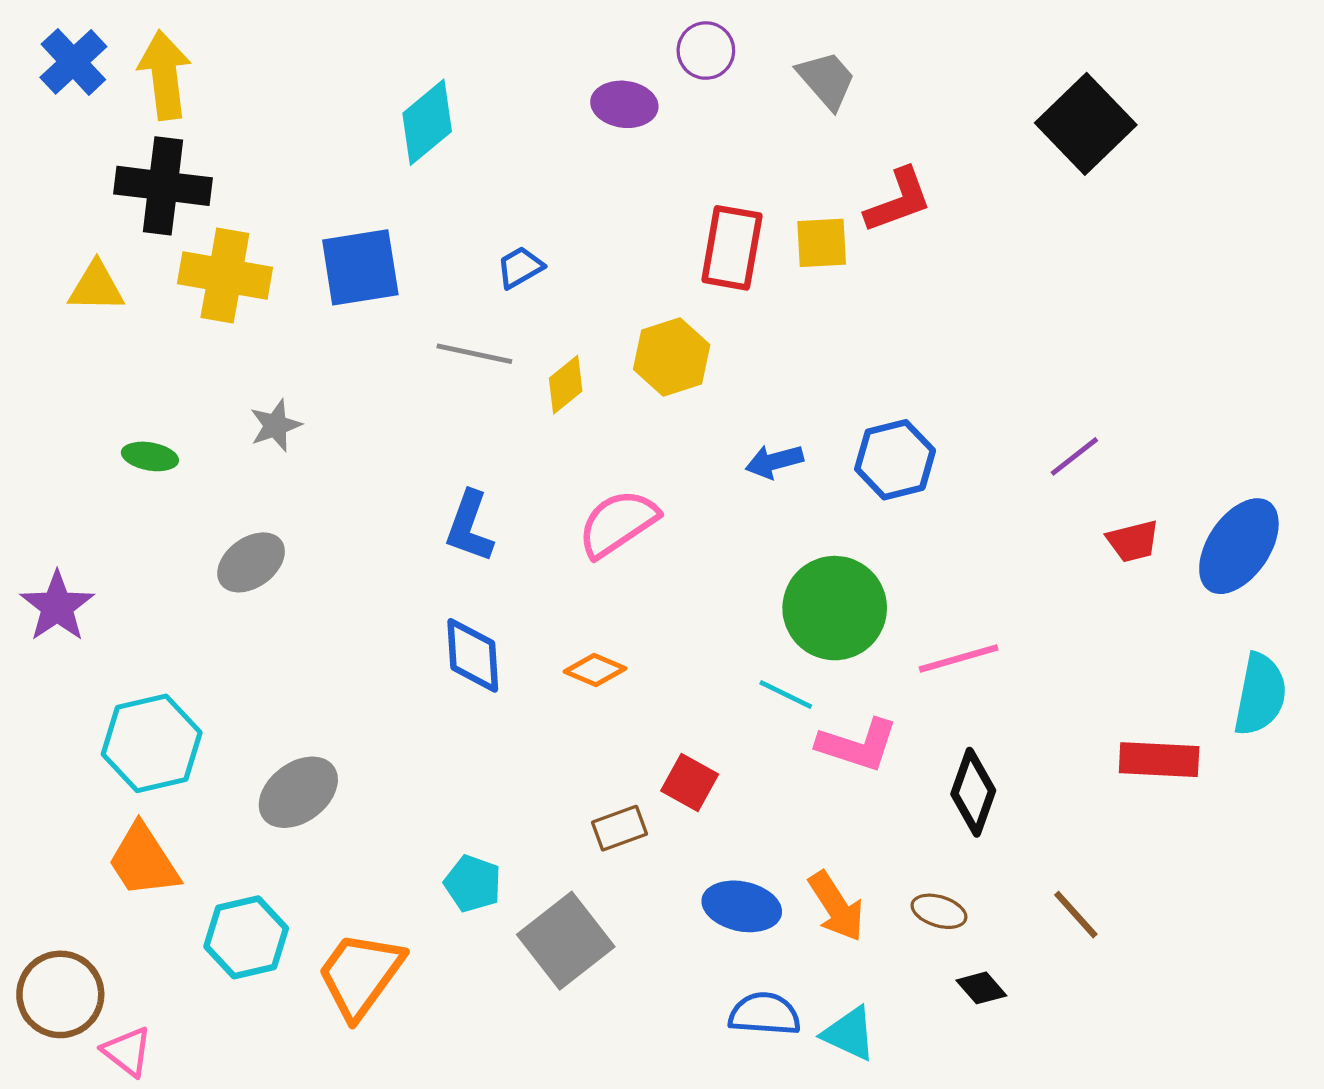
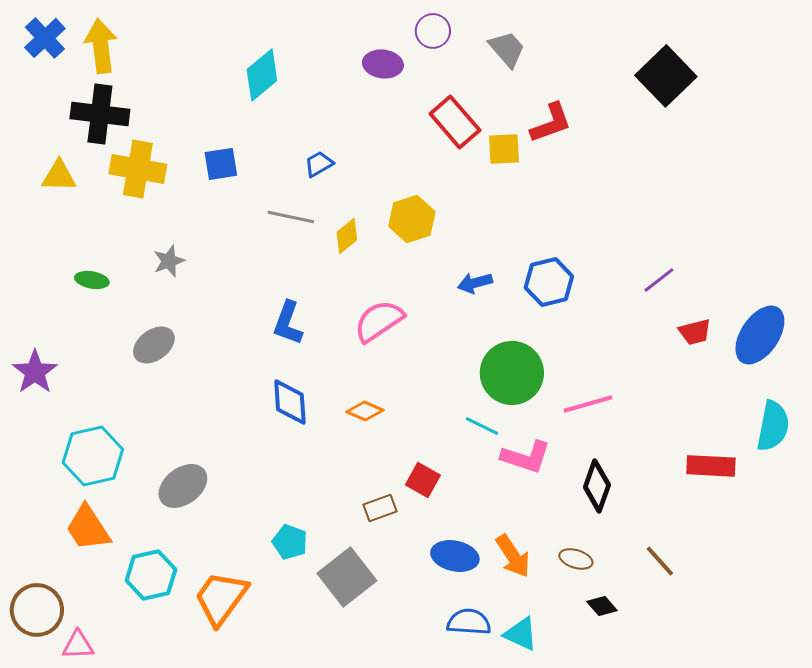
red rectangle: (732, 248) -> (455, 122), moved, turned -51
blue square: (360, 267) -> (221, 164), size x0.7
pink triangle: (127, 1051) -> (78, 645), turned -40

